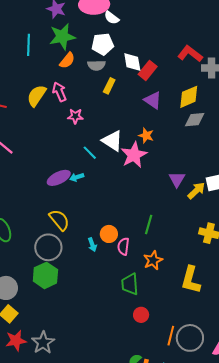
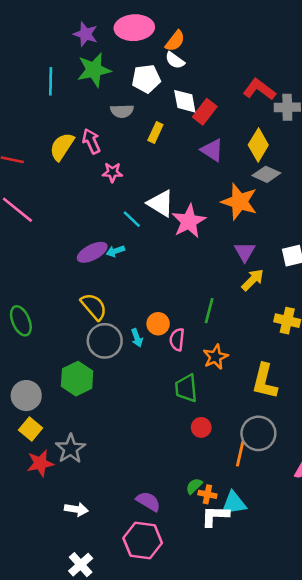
white semicircle: (112, 18) -> (175, 60), moved
orange semicircle: (67, 60) -> (175, 41), moved
gray semicircle: (96, 65) -> (122, 111), moved
yellow diamond: (189, 97) -> (258, 145), turned -35
gray diamond: (195, 120) -> (266, 174), turned 30
orange star: (146, 135) -> (239, 202), moved, size x1.8
yellow arrow: (196, 191) -> (253, 280), moved
gray circle: (48, 247) -> (105, 341), moved
gray circle: (190, 338) -> (258, 433), moved
gray star: (43, 343) -> (70, 449), moved

